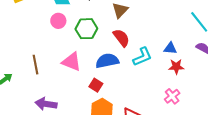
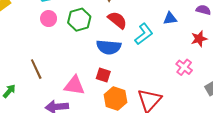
blue semicircle: (107, 61) -> (109, 47), turned -150
pink triangle: (72, 62) -> (74, 85), moved
red star: (176, 67) -> (199, 39), moved

